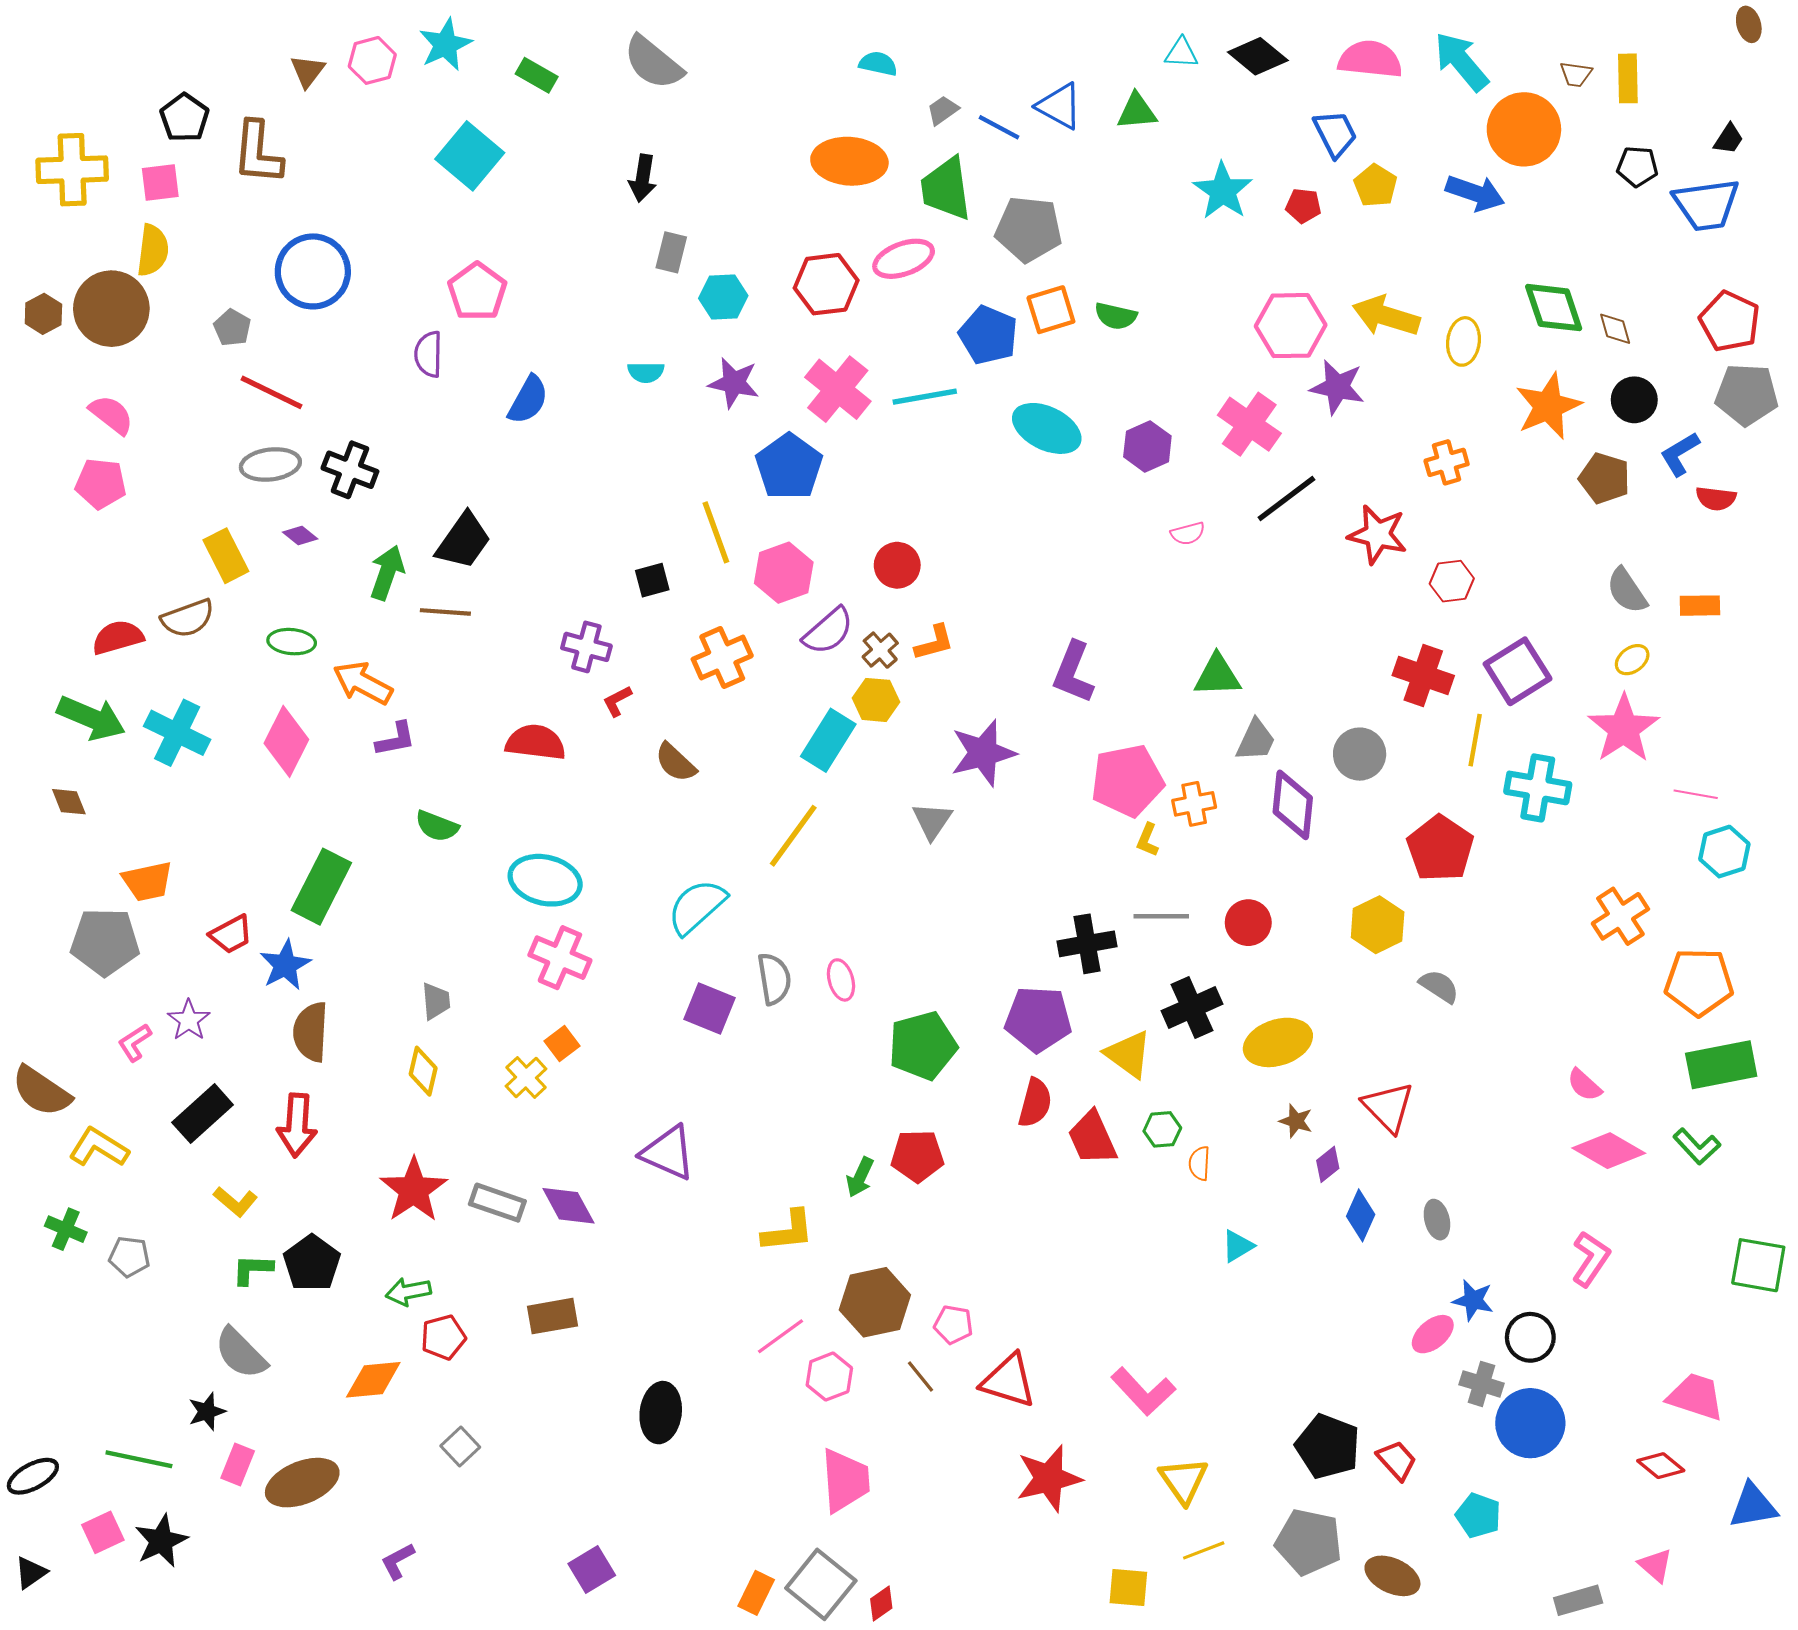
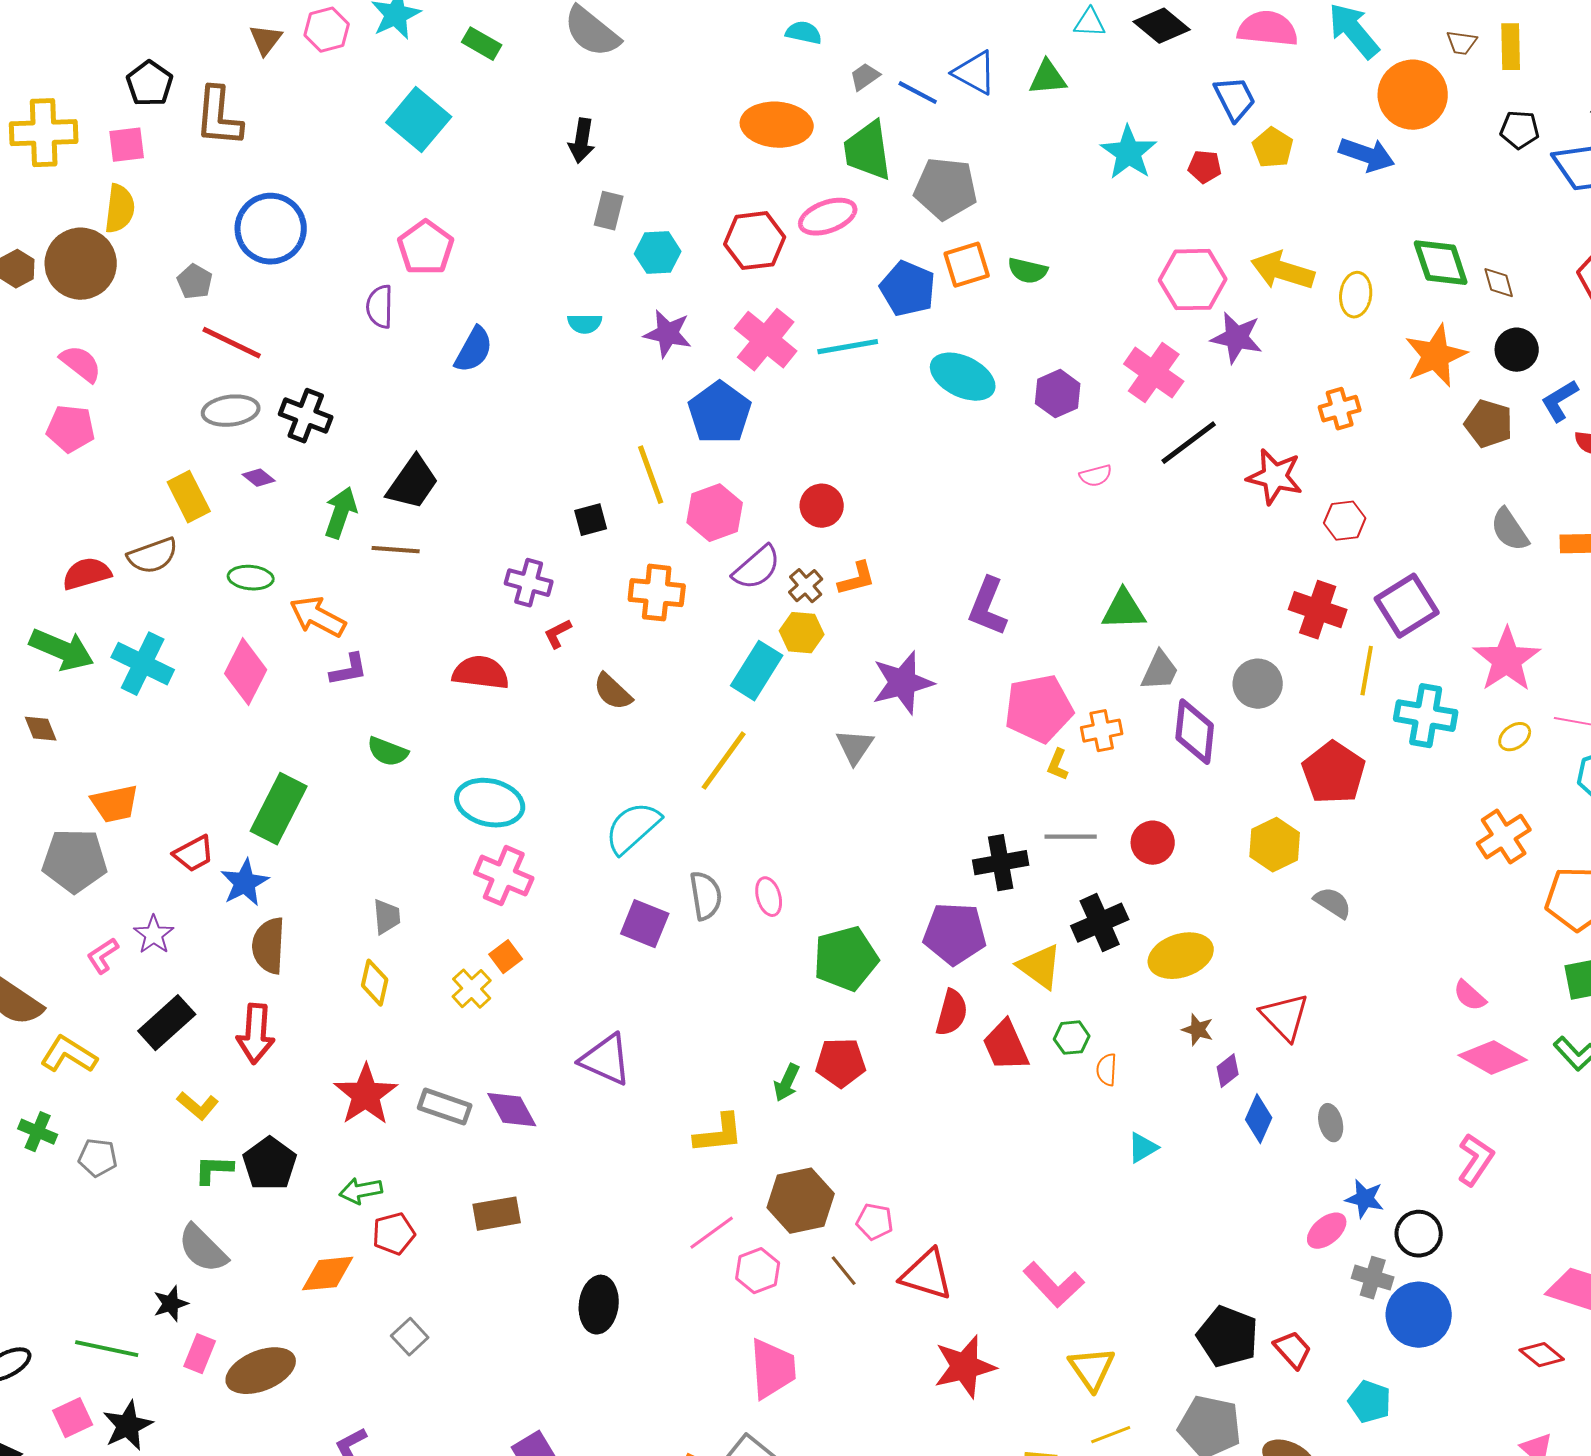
orange cross: (722, 658) -> (657, 593), turned 30
yellow ellipse: (1632, 660) -> (1515, 737), moved

